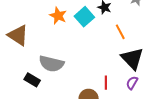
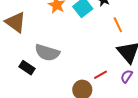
red line: (106, 83) -> (100, 75), turned 56

